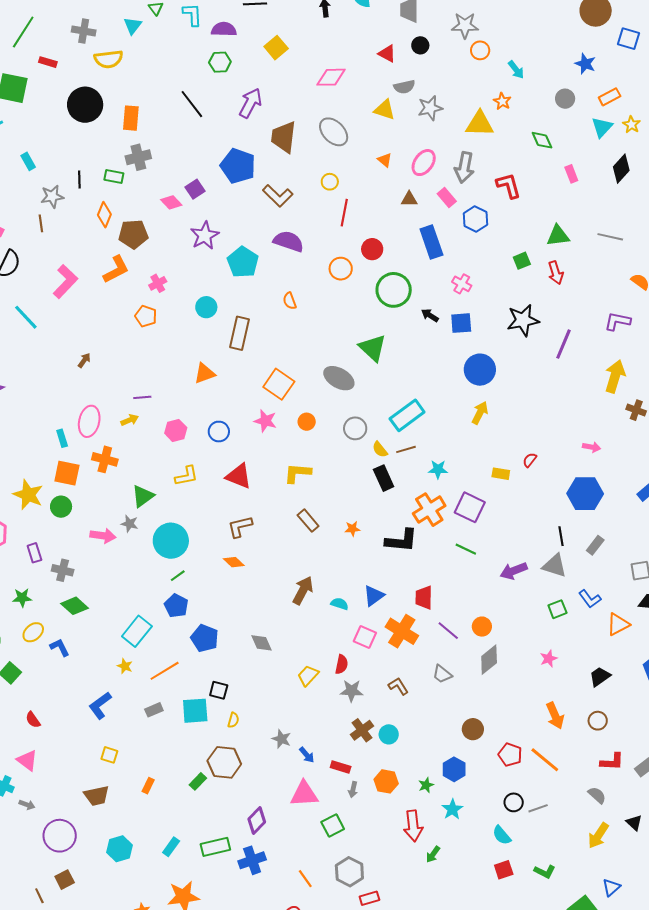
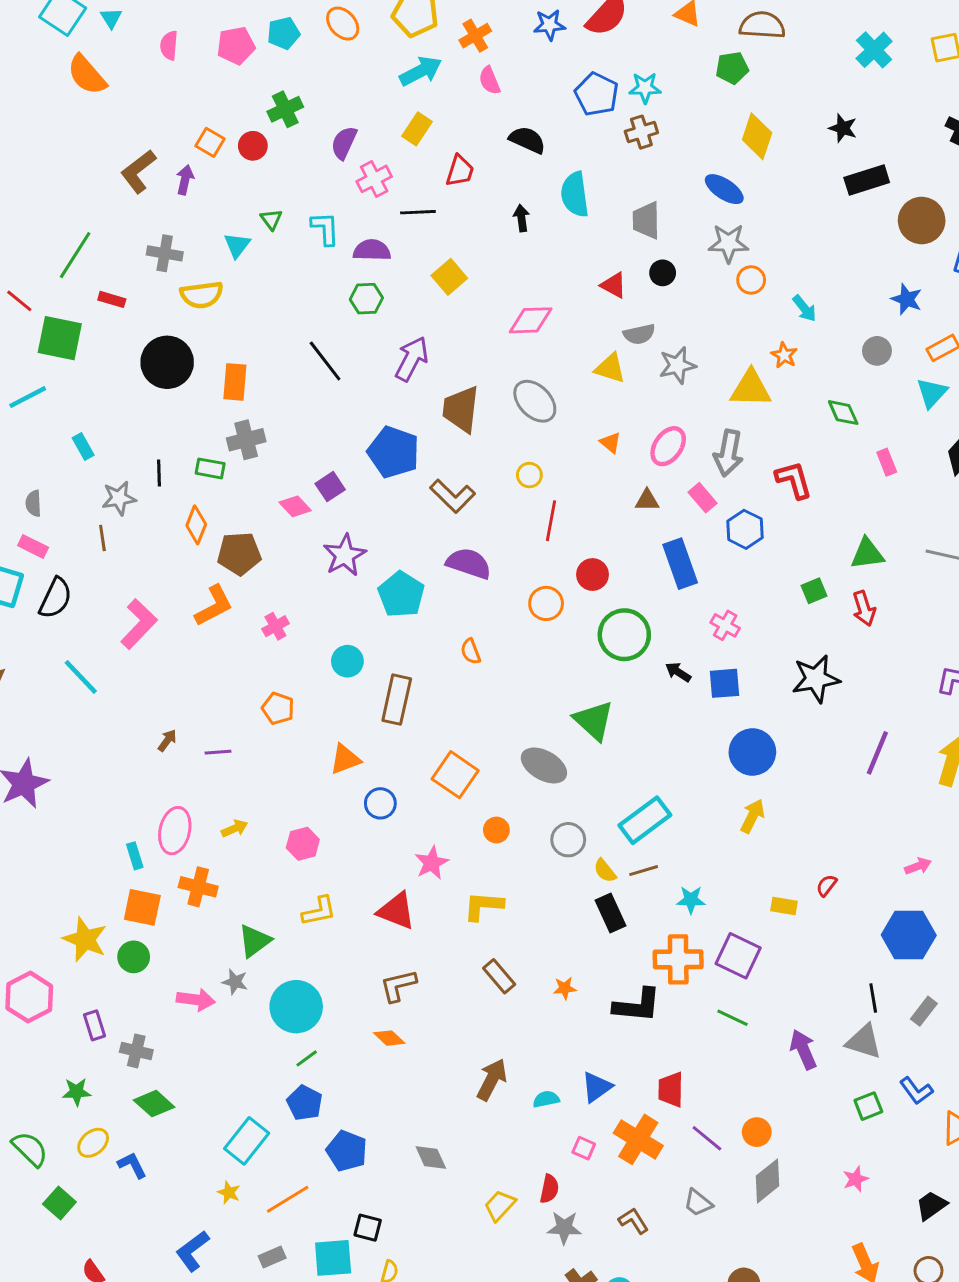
orange pentagon: (146, 316) -> (278, 708), moved
purple line: (563, 344) -> (877, 753), moved
purple line: (142, 397) -> (218, 752), moved
pink star: (265, 421) -> (432, 863), moved, turned 30
blue circle: (219, 432) -> (380, 803), moved
pink arrow: (592, 447) -> (918, 866), turned -30
orange cross: (429, 510) -> (678, 959), turned 32
purple arrow: (514, 571) -> (803, 1050), turned 88
cyan semicircle: (340, 604) -> (546, 1099), turned -30
pink square: (365, 637) -> (584, 1148), size x0.7

